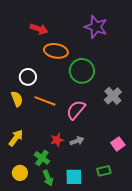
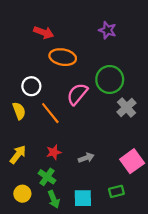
purple star: (96, 27) -> (107, 30), size x0.7
green circle: (82, 71) -> (110, 79), moved
orange line: (45, 101) -> (50, 113), turned 30
pink semicircle: (76, 110) -> (77, 94), moved
red star: (57, 140) -> (54, 152), moved
pink square: (118, 144) -> (132, 161), size x1.5

